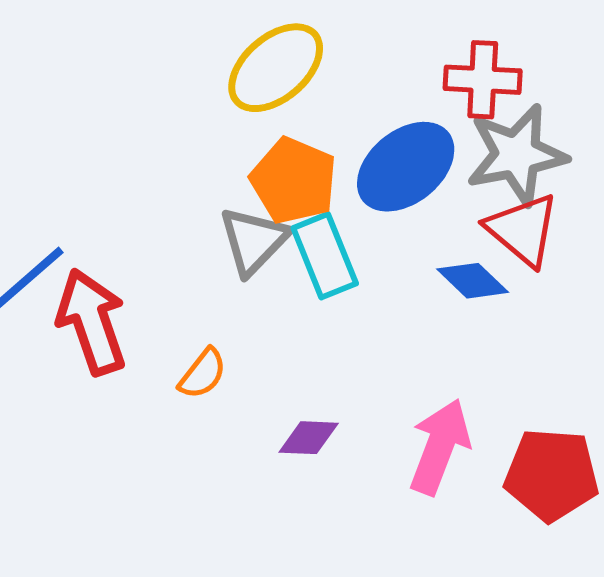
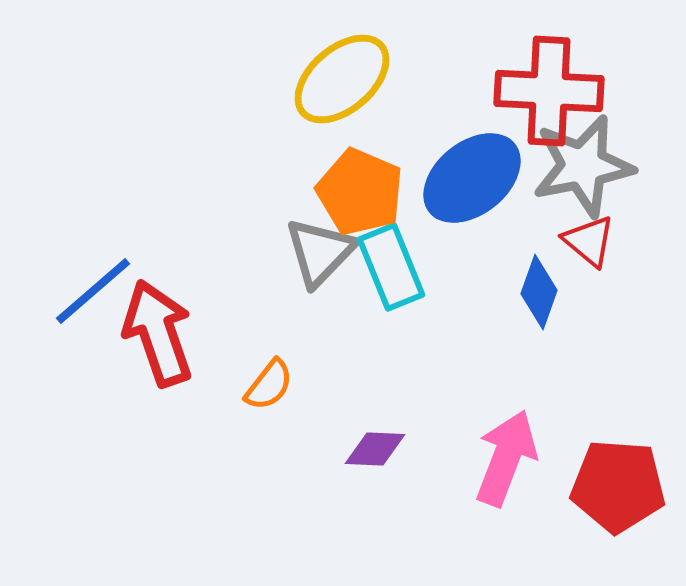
red cross: (483, 80) -> (549, 91), size x1.4
red triangle: (523, 230) -> (589, 241), size x0.7
blue diamond: (473, 281) -> (539, 292), turned 66

